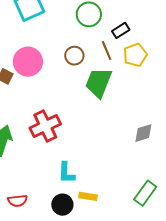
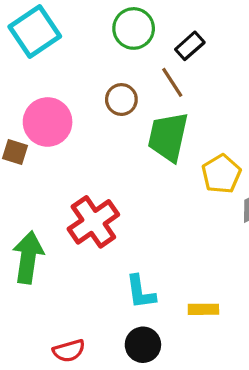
yellow pentagon: (135, 55) -> (221, 174), moved
yellow rectangle: (88, 196) -> (203, 309), moved

